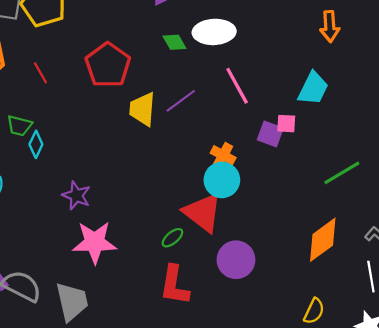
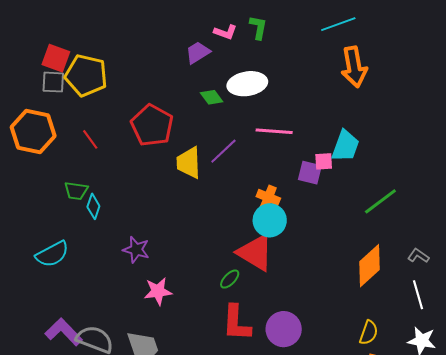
orange arrow: (330, 27) -> (354, 67), size x1.4
pink line: (237, 86) -> (274, 131), turned -51
cyan trapezoid: (313, 88) -> (345, 146), moved
pink star: (95, 242) -> (158, 291), size x0.7
purple circle: (236, 260) -> (284, 329), moved

